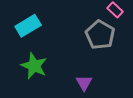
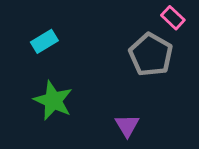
cyan rectangle: (28, 26) -> (44, 41), size x0.7

